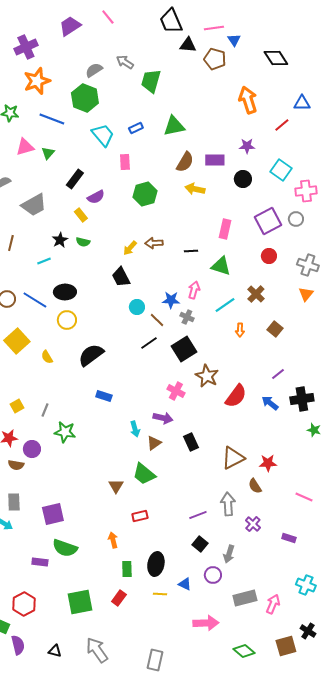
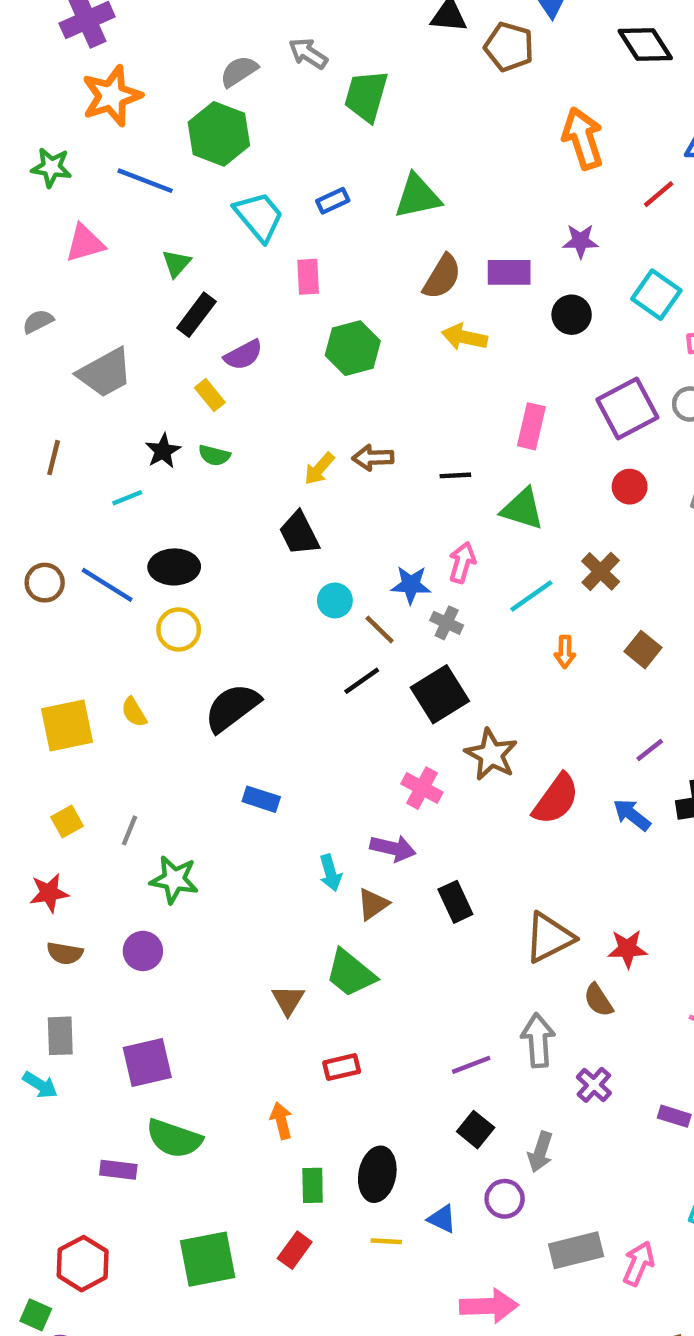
green triangle: (48, 153) -> (176, 263), moved
yellow square: (17, 341) -> (67, 725), moved, turned 30
purple circle: (32, 449) -> (143, 951), moved

